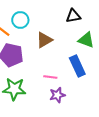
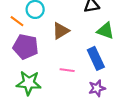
purple star: (57, 95) -> (97, 88), moved

